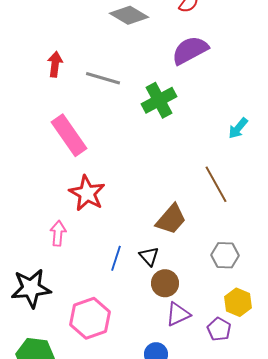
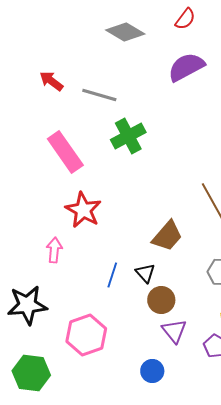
red arrow: (55, 64) -> (51, 81), turned -60
green cross: (159, 100) -> (128, 136), moved
purple triangle: (178, 314) -> (174, 331), turned -44

